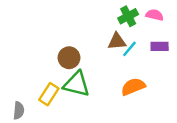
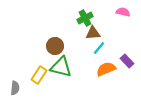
green cross: (128, 16) -> (85, 18), moved
purple rectangle: (160, 46) -> (127, 61), moved, turned 48
cyan line: (129, 49) -> (99, 48), moved

